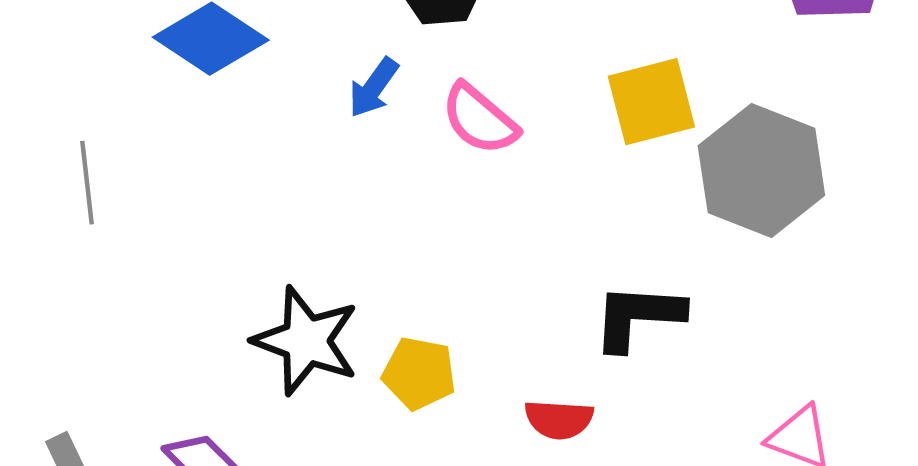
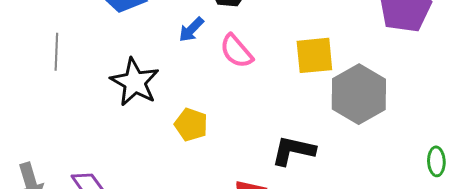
black star: (306, 341) -> (135, 82), moved
yellow pentagon: (419, 373) -> (191, 125), moved

